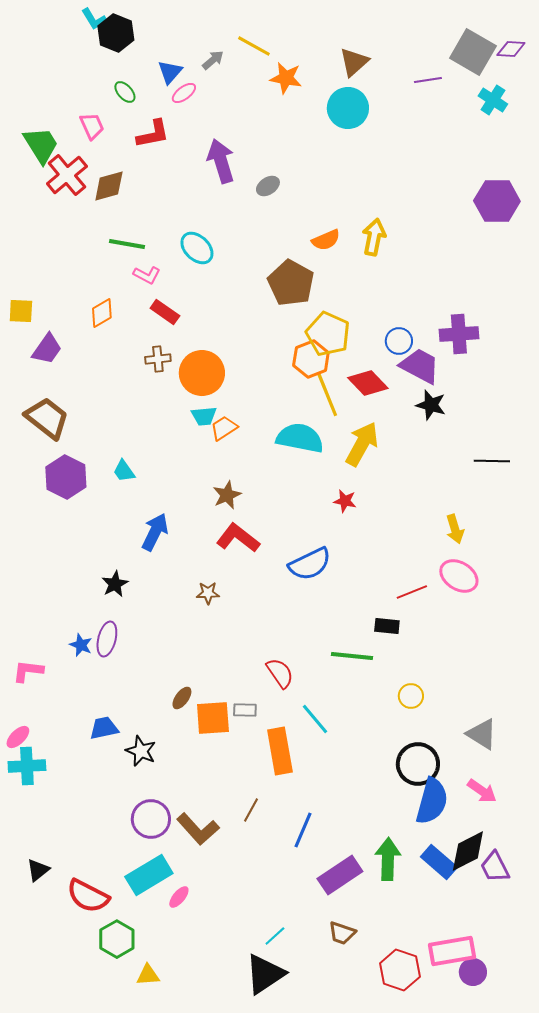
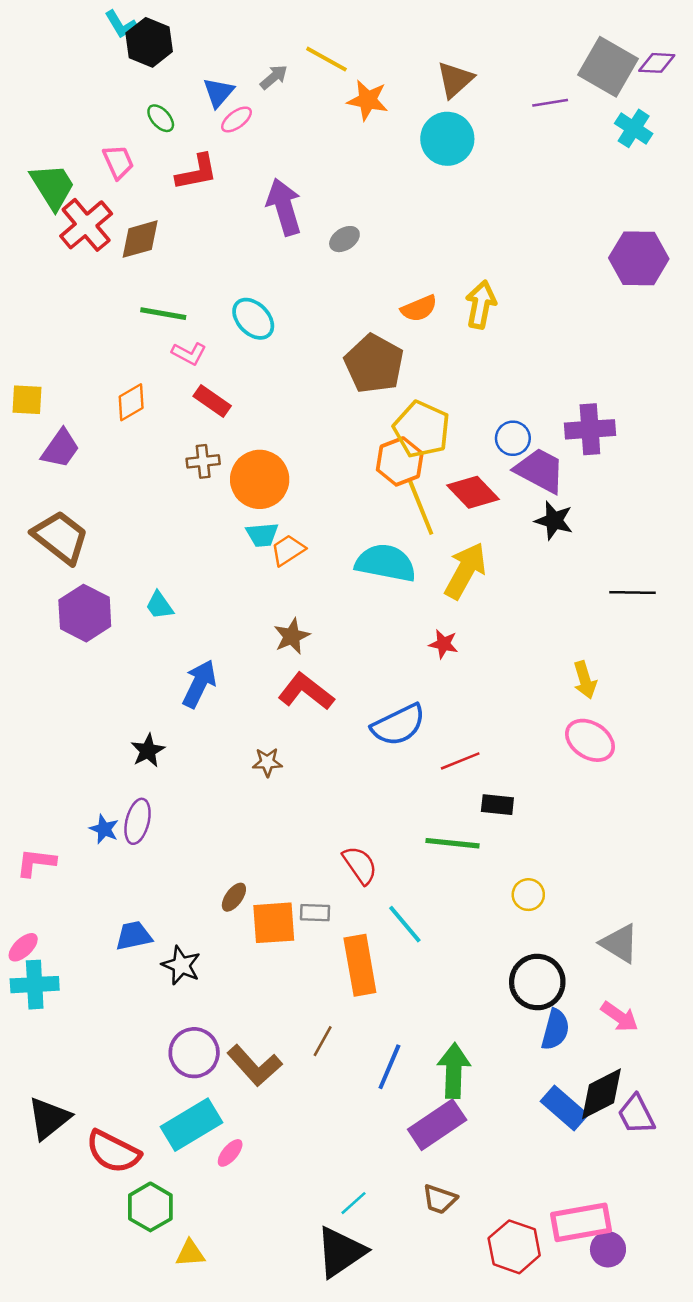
red line: (412, 592) -> (460, 761), moved
blue semicircle: (432, 801) -> (555, 1030), size x0.7
green arrow: (388, 859) -> (454, 1071), moved
black triangle: (38, 870) -> (49, 1118), size x1.5

